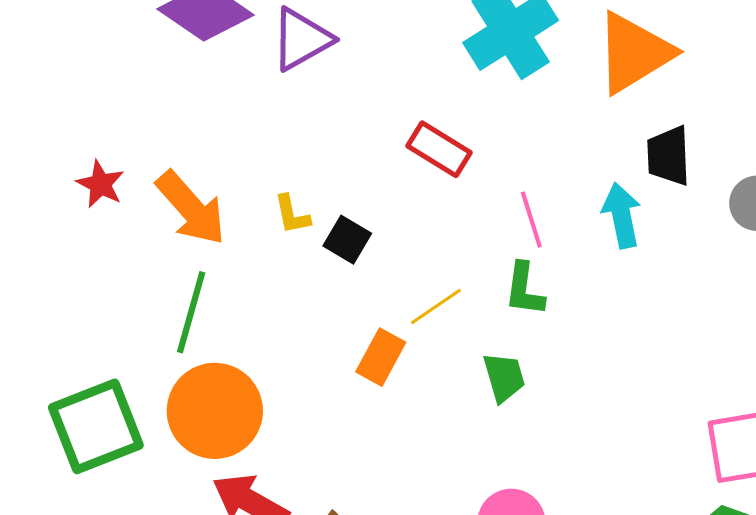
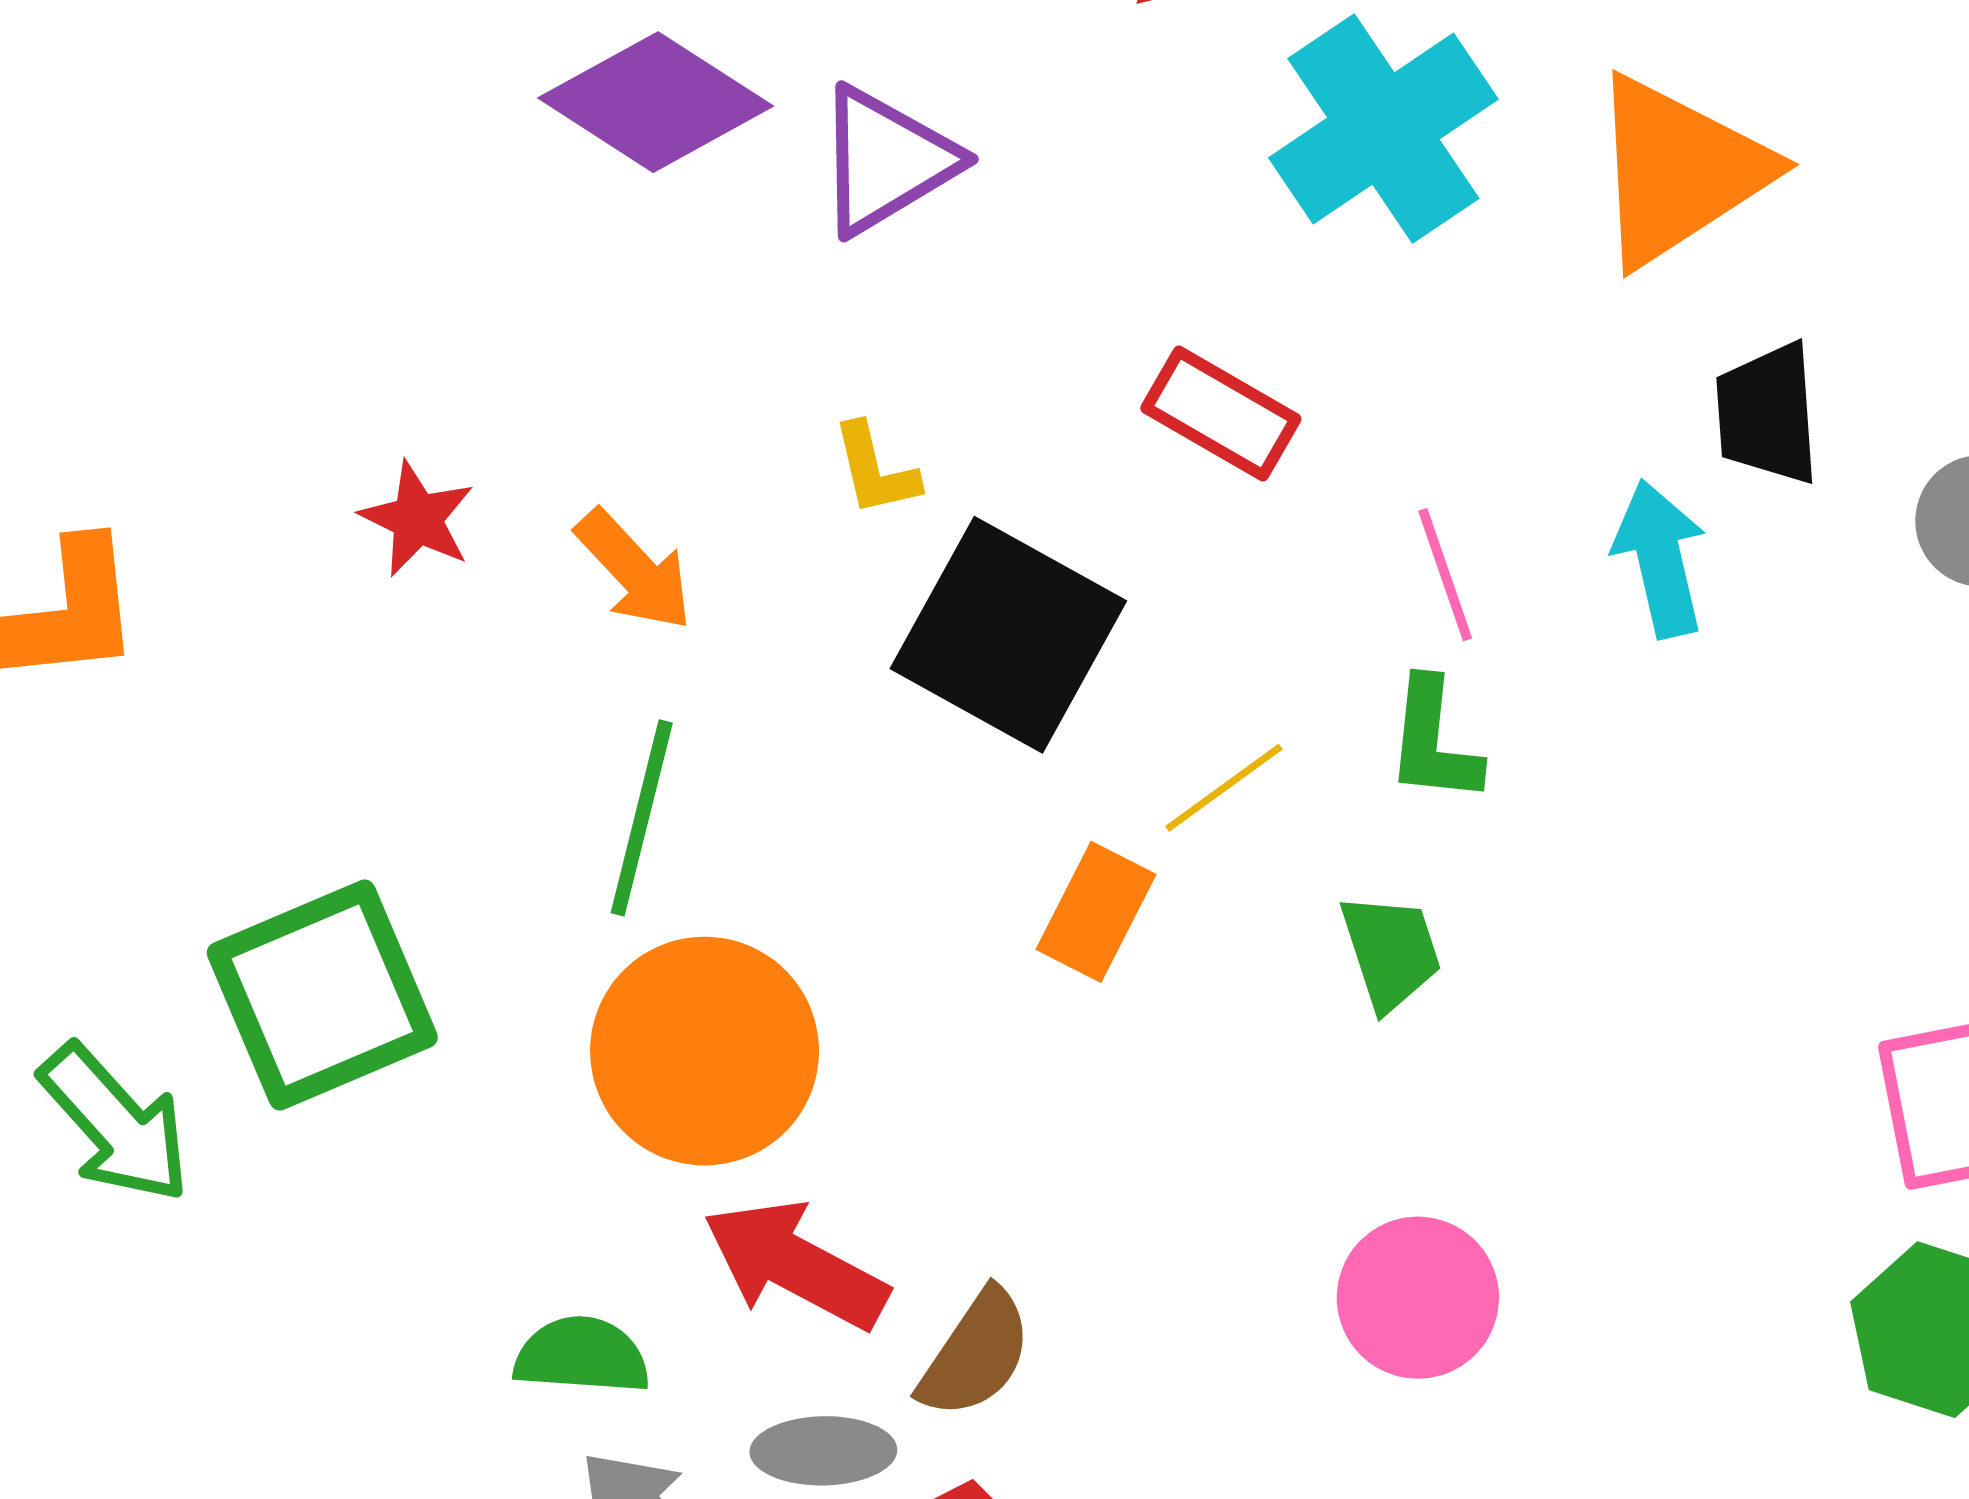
orange arrow: (191, 208) -> (634, 570), size x0.7
yellow L-shape: (292, 214) -> (875, 470), moved
black square: (347, 240) -> (1008, 635), size x2.0
green square: (96, 426) -> (322, 995), moved

